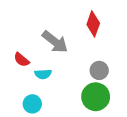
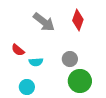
gray arrow: (55, 42) -> (44, 22), moved
gray circle: (99, 70) -> (70, 59), moved

